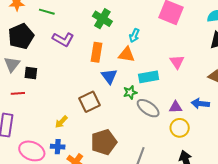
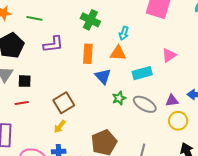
purple L-shape: (63, 39) -> (53, 44), turned -30
pink triangle: (177, 62) -> (169, 55), turned 35
green star: (130, 92) -> (119, 98), moved
red line: (18, 93) -> (22, 103), moved
brown square: (89, 102) -> (64, 103), moved

